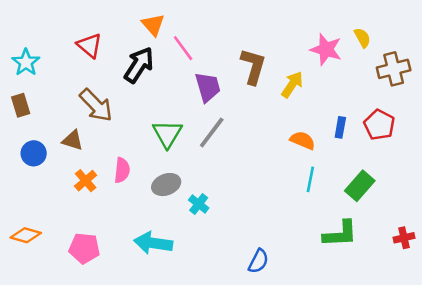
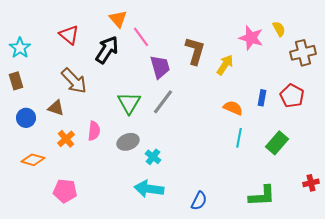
green L-shape: (340, 234) -> (262, 196), moved
orange diamond: (26, 235) -> (33, 160), moved
cyan arrow: (153, 243) -> (149, 189), moved

